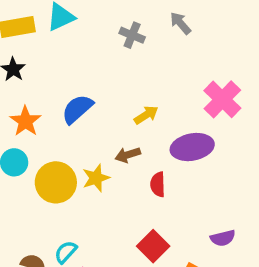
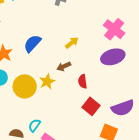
purple ellipse: (192, 147) -> (113, 57), moved
purple semicircle: (223, 238) -> (123, 108), size x1.6
red square: (153, 246) -> (91, 106), moved

